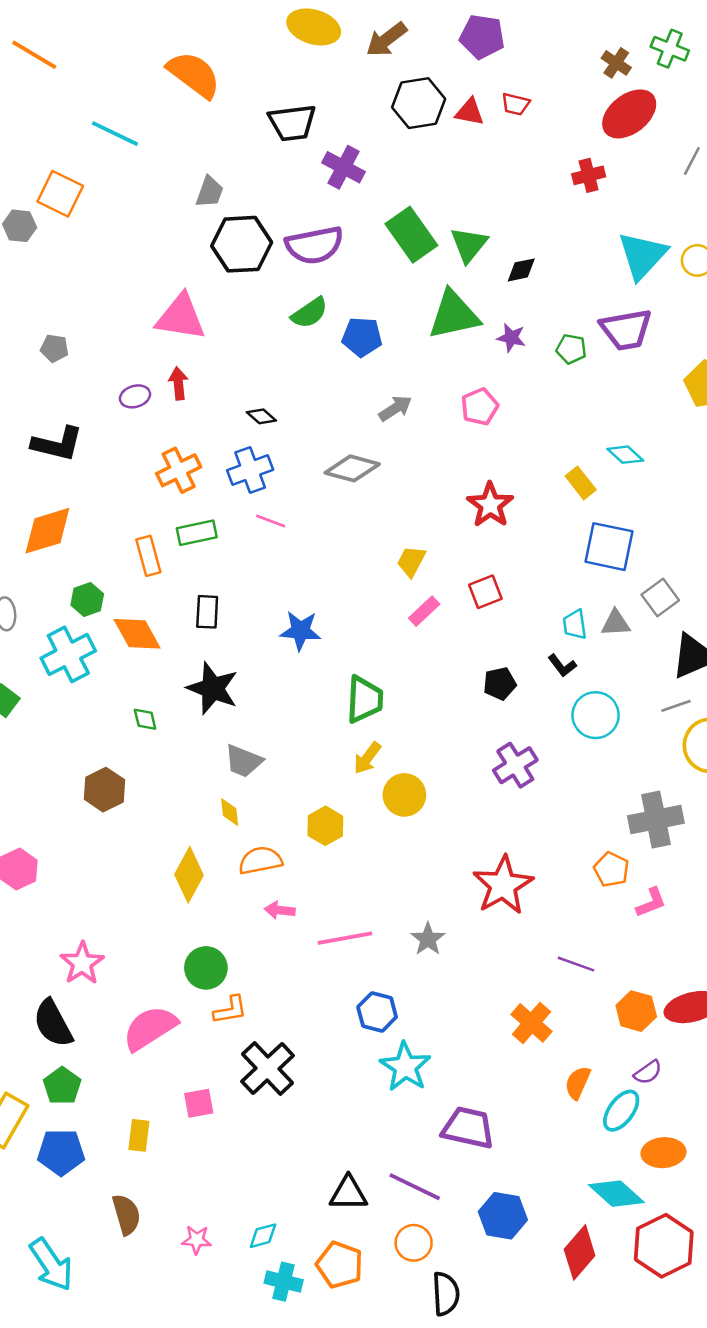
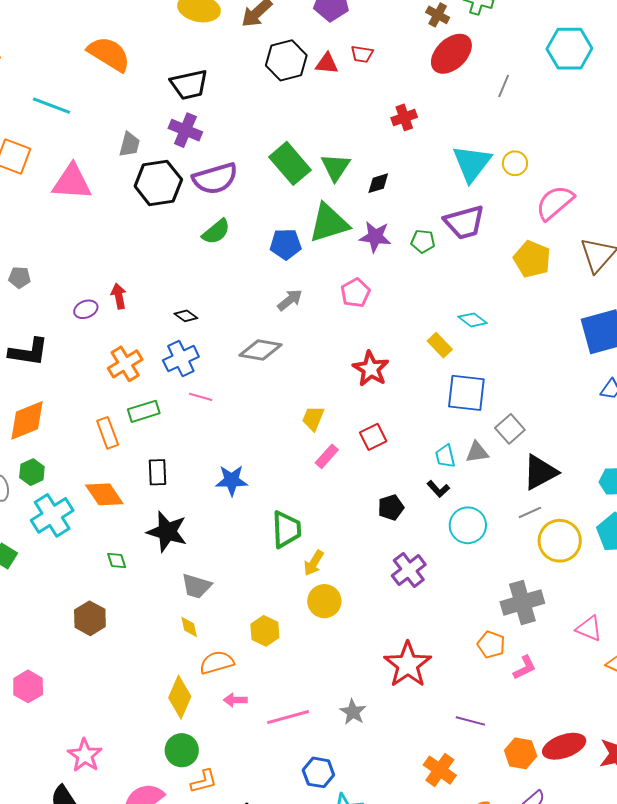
purple cross: (343, 167) -> (185, 130), moved
red cross: (589, 175) -> (404, 117), moved
pink triangle: (181, 317) -> (72, 182), moved
blue pentagon: (362, 337) -> (286, 244), moved
purple star: (511, 338) -> (375, 237), size x1.4
green hexagon: (87, 599) -> (32, 472), moved
yellow arrow: (367, 758) -> (314, 563), moved
yellow diamond: (189, 875) -> (180, 697), moved

